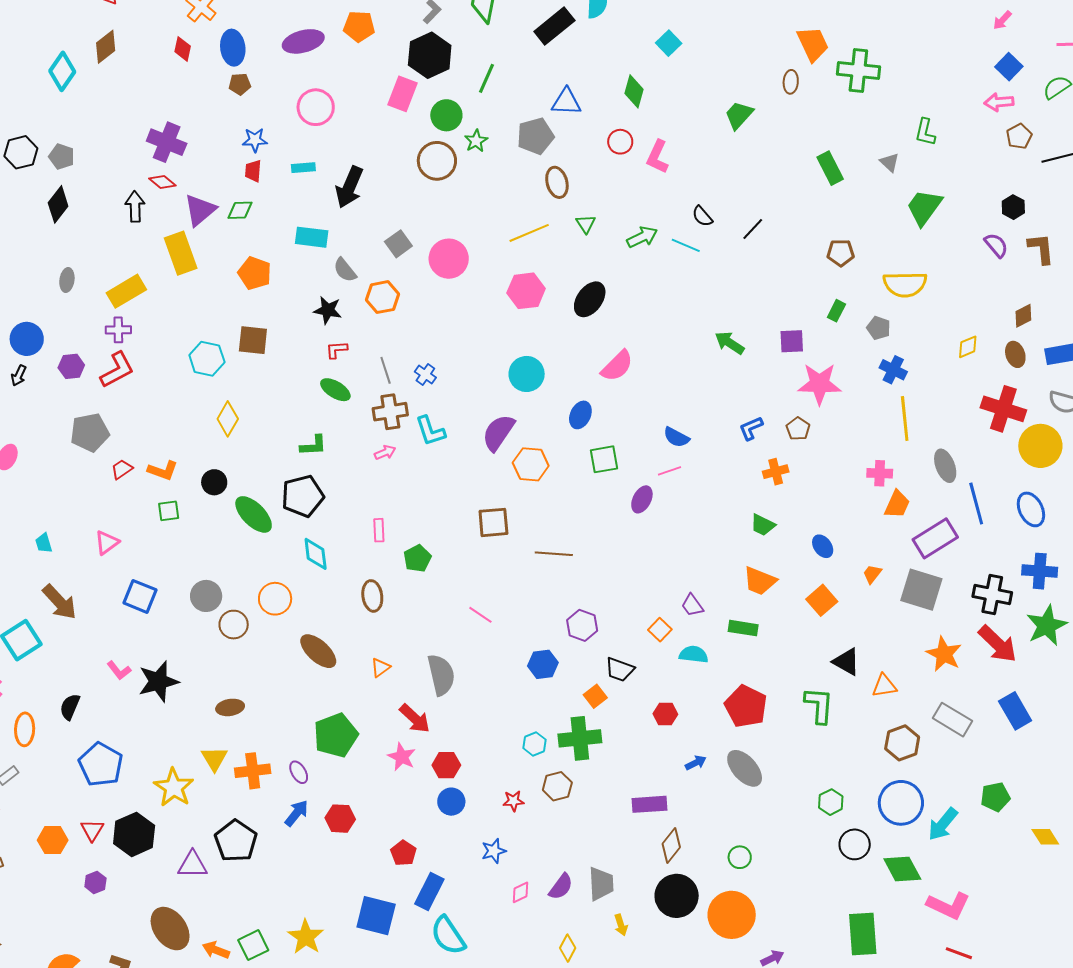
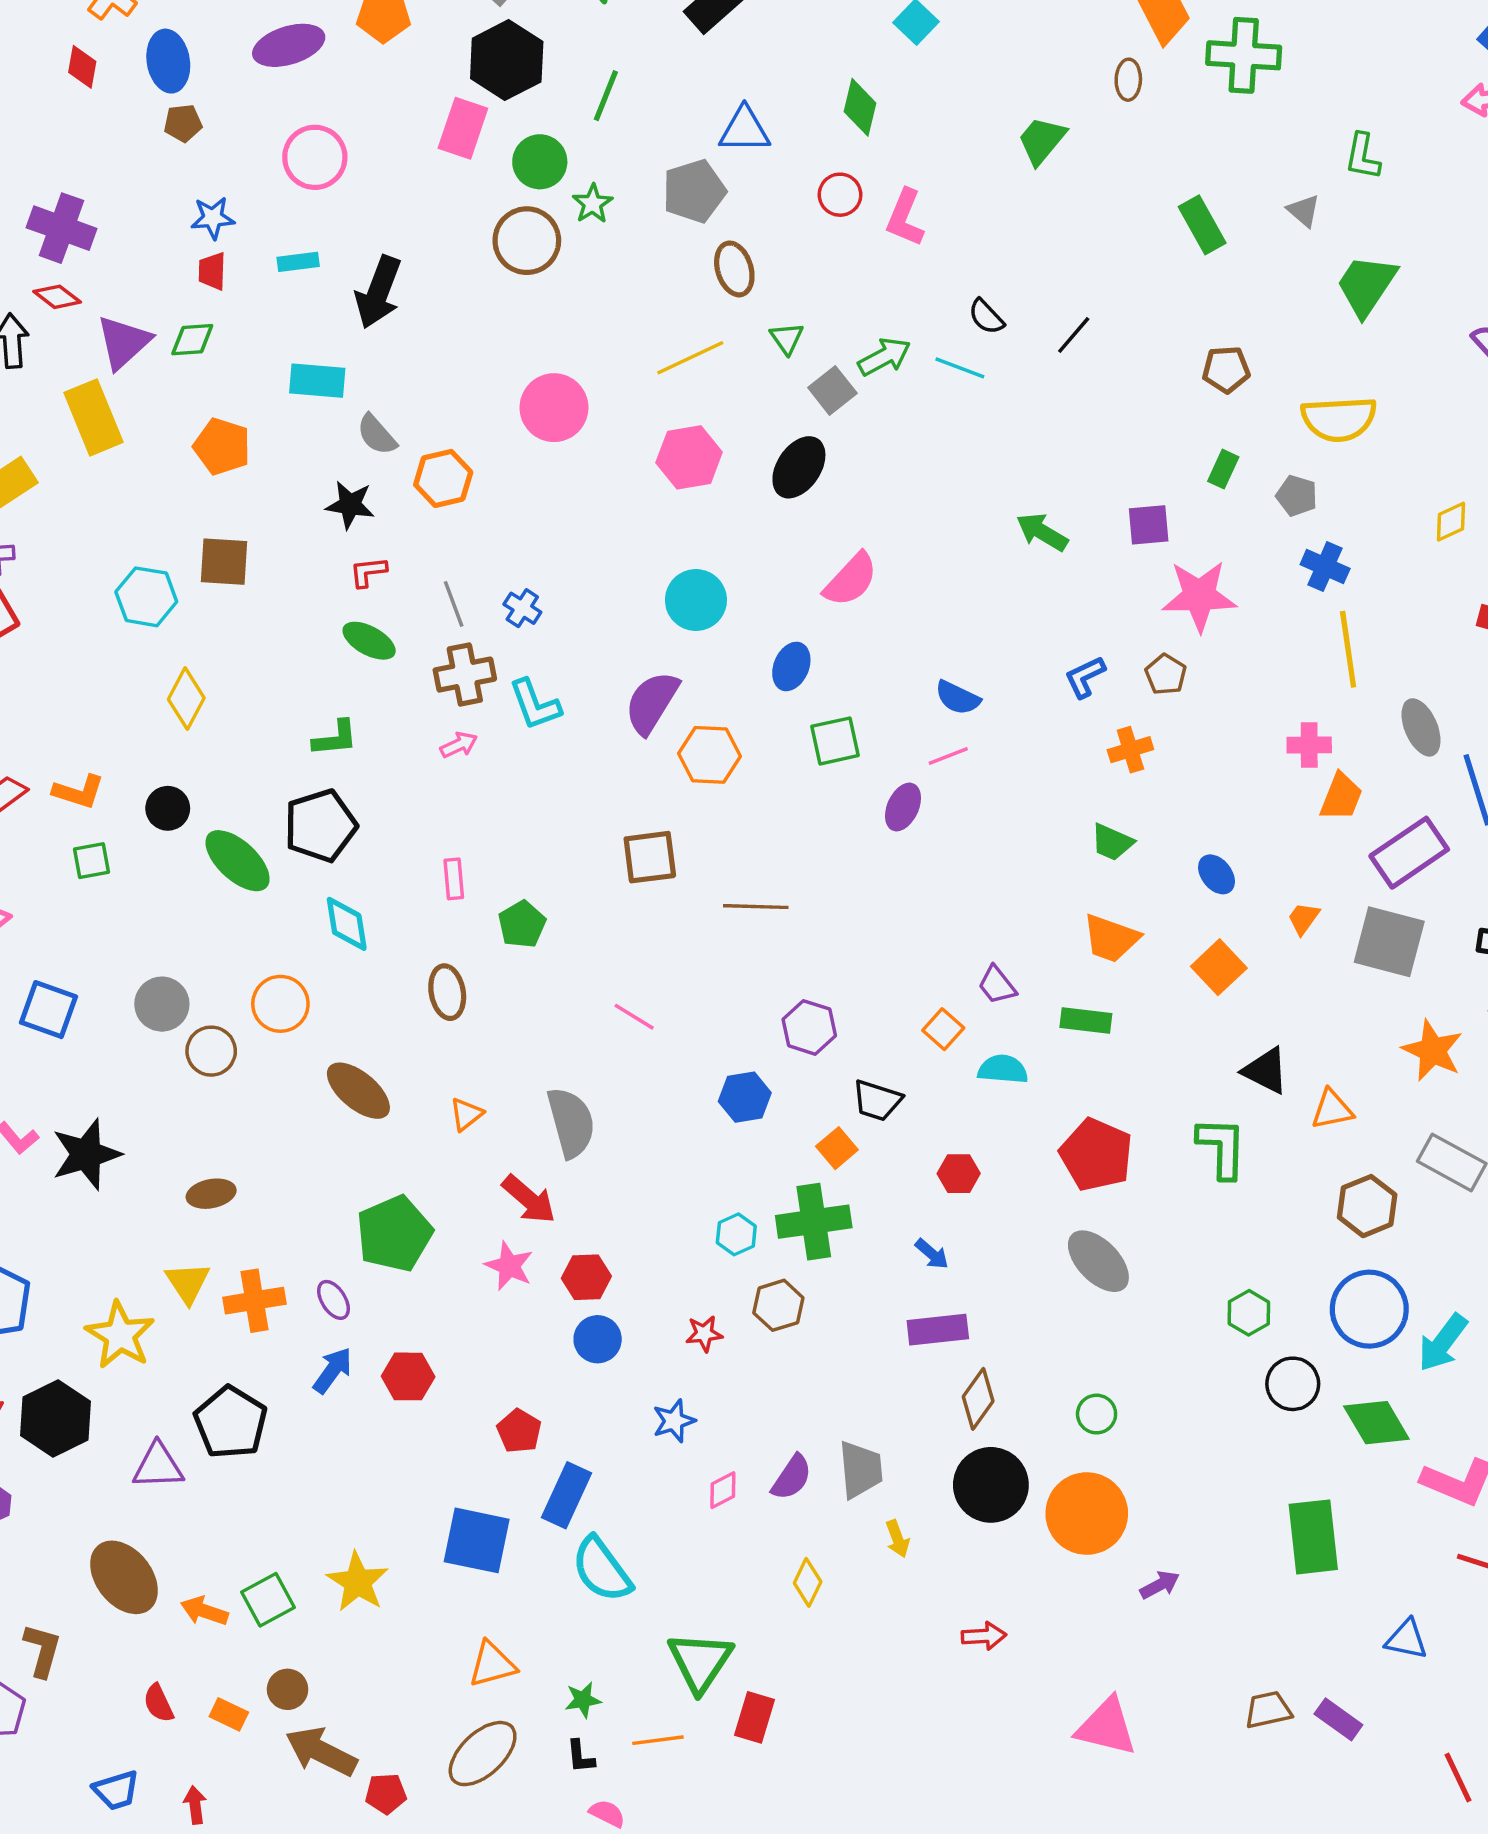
gray square: (398, 244) -> (832, 390), moved
blue arrow: (696, 763) -> (932, 1254), moved, turned 70

